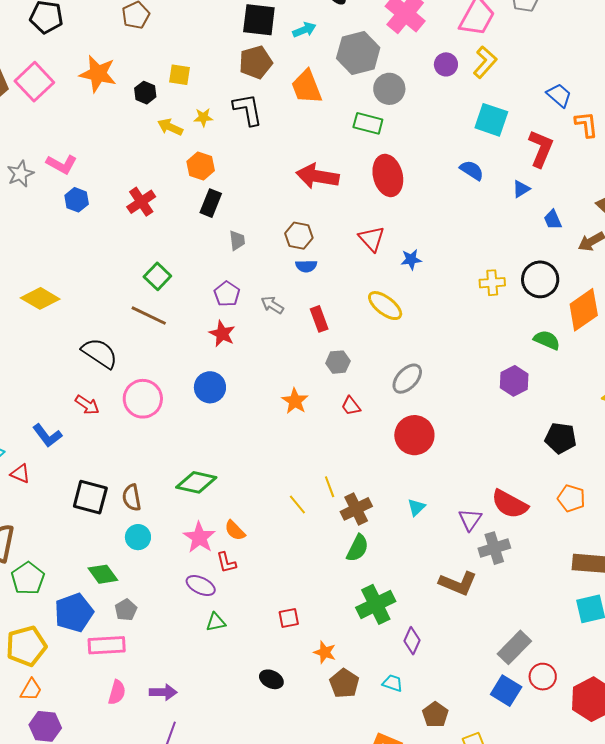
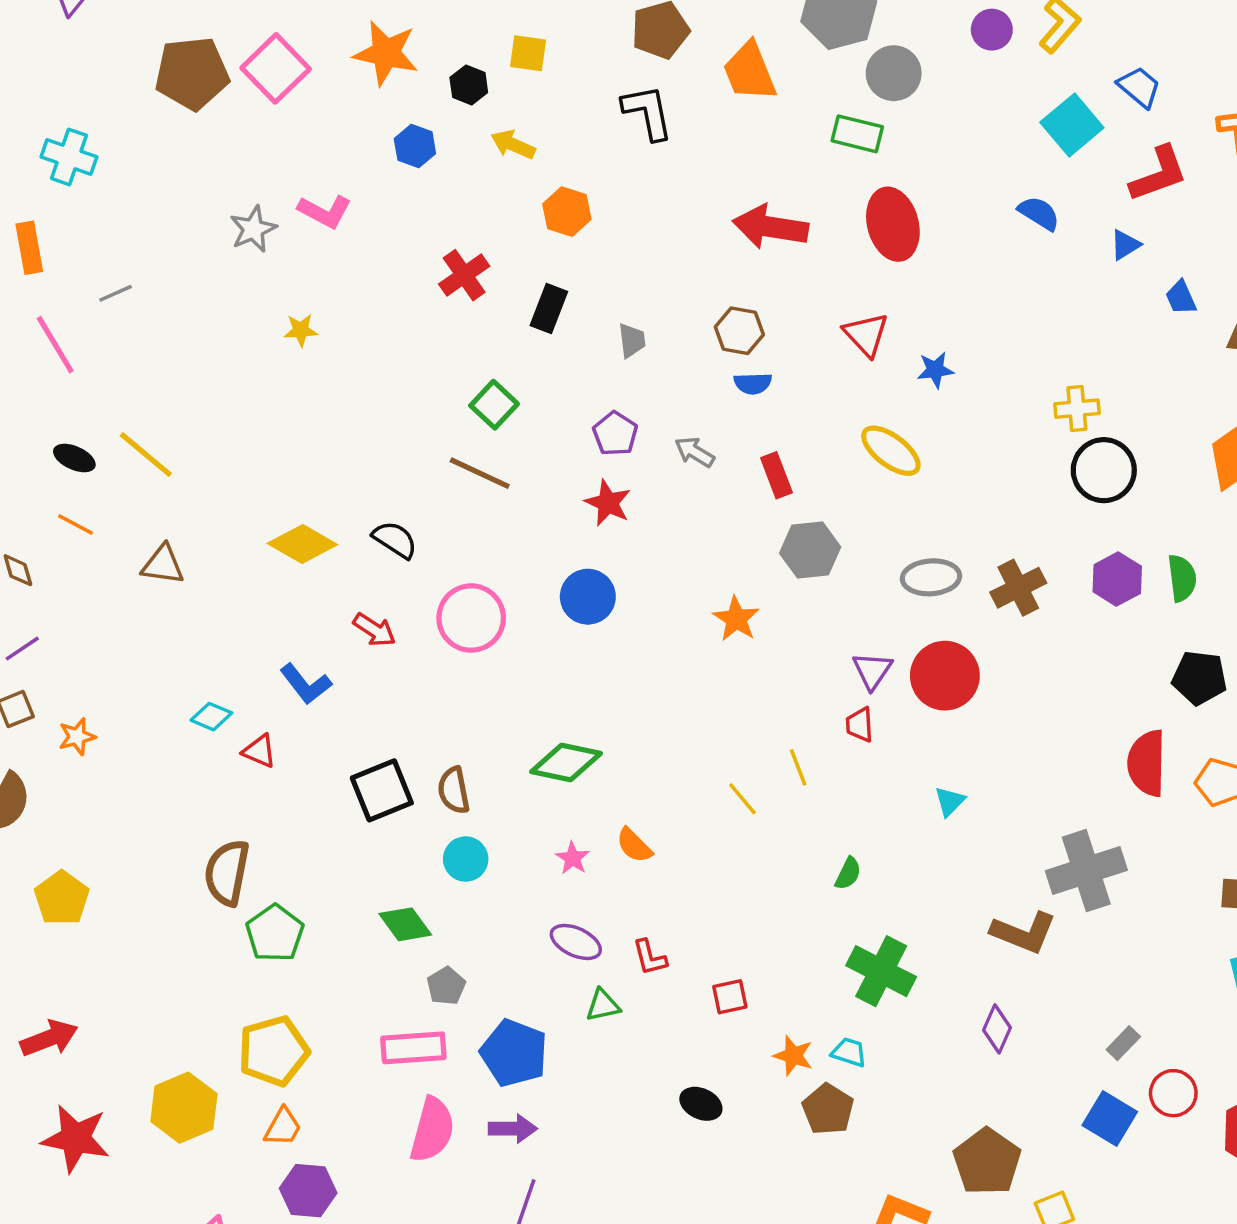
blue trapezoid: (559, 95) -> (1139, 87), moved
yellow star: (203, 117) -> (301, 330), moved
cyan square: (491, 120) -> (1072, 125), turned 32
red L-shape: (541, 149) -> (1159, 174), turned 48
blue hexagon: (77, 200) -> (415, 146), moved
black rectangle: (211, 203) -> (549, 309), moved
black circle: (540, 279) -> (1104, 470), moved
yellow diamond: (40, 298) -> (302, 544), moved
green semicircle: (547, 340) -> (1182, 578), moved, turned 60
black semicircle: (100, 353) -> (395, 540), size x0.7
gray hexagon: (338, 362) -> (810, 550), size x1.4
gray ellipse: (407, 379) -> (931, 577), turned 44
red trapezoid: (351, 406) -> (860, 725), moved, turned 35
black square: (90, 497) -> (382, 790), turned -36
red semicircle: (510, 504) -> (1147, 763), moved, turned 63
brown cross: (356, 509) -> (1018, 588), moved
purple triangle: (470, 520) -> (872, 671), moved
pink star: (199, 537) -> (573, 858), size x0.6
green semicircle: (358, 548) -> (848, 873), size x0.7
gray cross: (494, 548) -> (1086, 871), size x1.4
red L-shape: (226, 563) -> (650, 957), moved
green cross: (376, 604) -> (881, 971), turned -36
blue pentagon: (74, 613) -> (514, 1053), moved, turned -30
purple diamond: (412, 641) -> (997, 1029), moved
gray rectangle: (514, 647) -> (1123, 1043), size x0.6
cyan trapezoid: (393, 683) -> (849, 1052), moved
pink semicircle: (117, 692) -> (432, 1130), size x1.5
brown pentagon: (435, 715) -> (987, 1162), size x1.5

